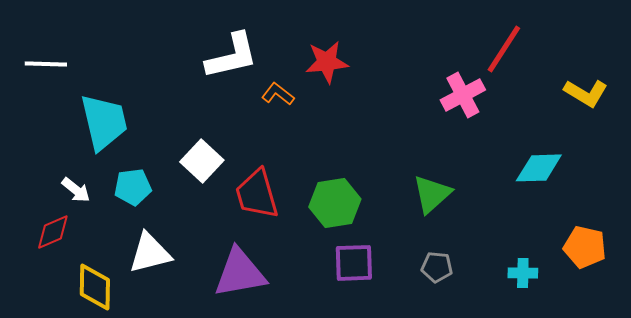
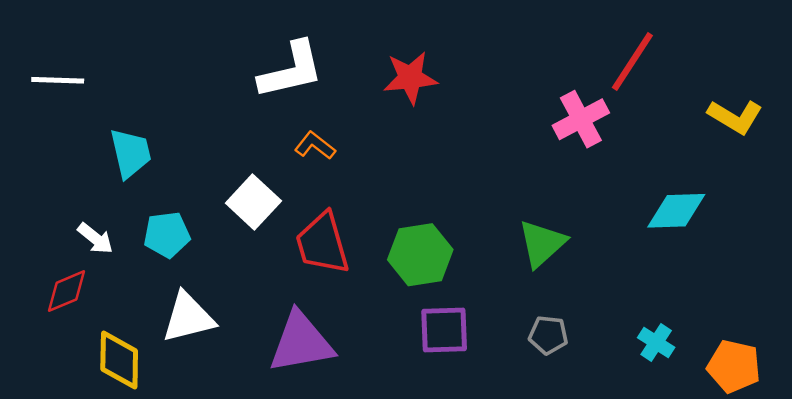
orange L-shape: (278, 94) -> (315, 146), moved
cyan trapezoid: (104, 122) -> (130, 153), size x0.7
orange pentagon: (585, 247) -> (734, 366), moved
cyan cross: (523, 273) -> (656, 343), turned 32

